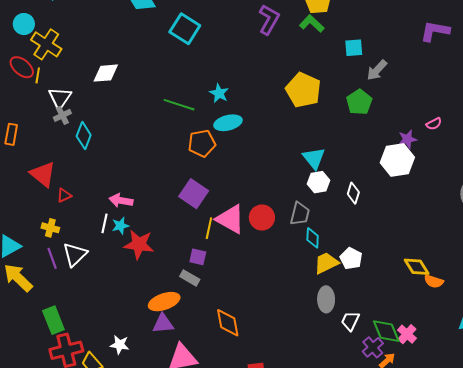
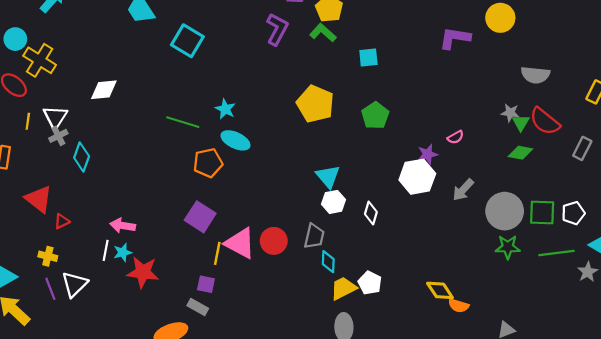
gray arrow: (377, 70) -> (463, 190), moved
yellow line: (38, 75) -> (28, 121), moved
cyan ellipse: (228, 123) -> (235, 140), turned 40

